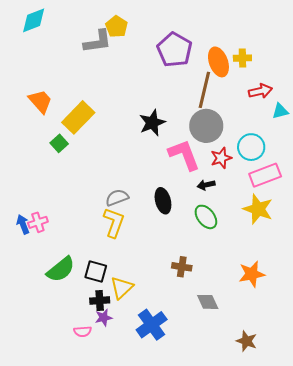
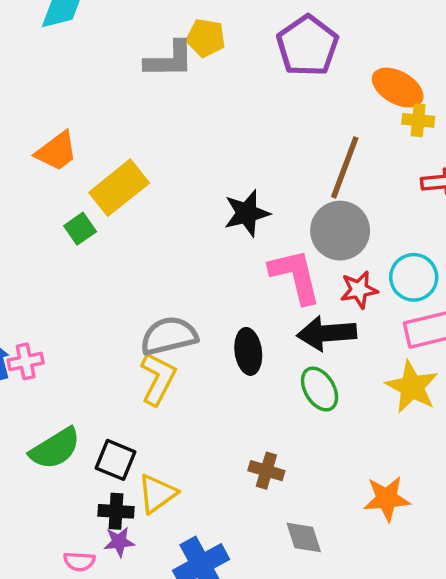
yellow pentagon: (117, 27) -> (206, 38), turned -30
purple pentagon: (175, 50) -> (307, 46), moved
orange ellipse: (218, 62) -> (398, 88), moved, turned -48
orange trapezoid: (40, 101) -> (56, 151), turned 88
black arrow: (206, 185) -> (327, 333), size x1.8
gray semicircle: (117, 198) -> (169, 336), size x1.4

